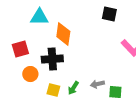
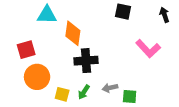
black cross: (52, 59) -> (86, 61), moved
orange circle: (30, 74) -> (37, 77), size x1.5

